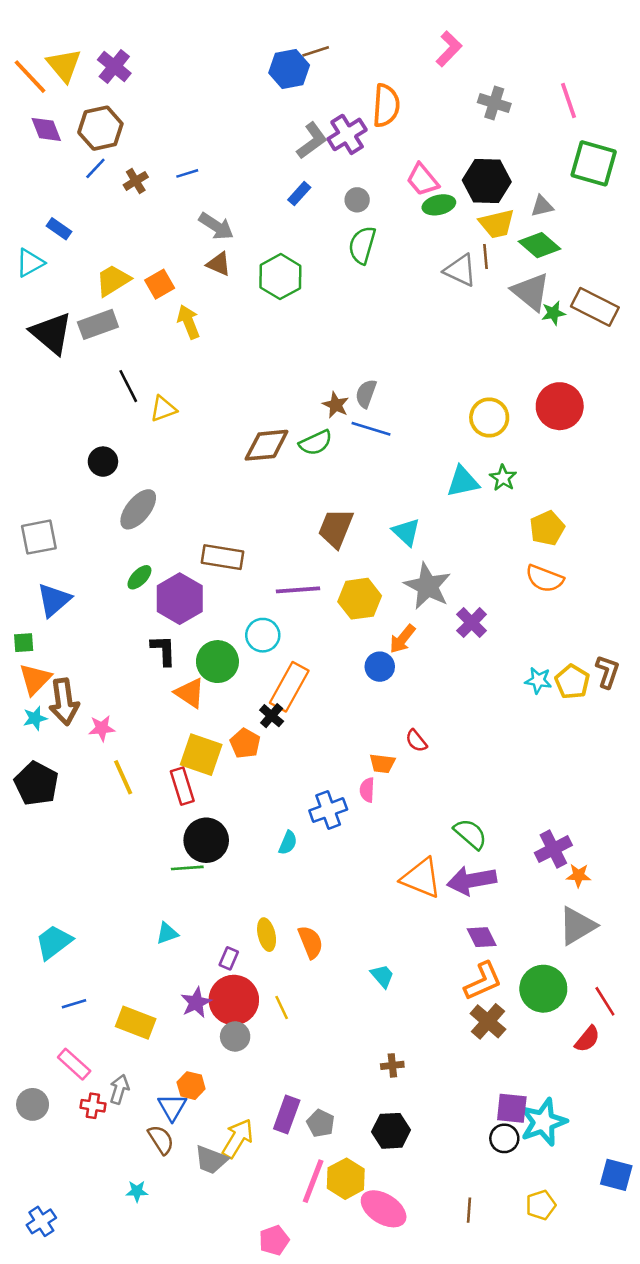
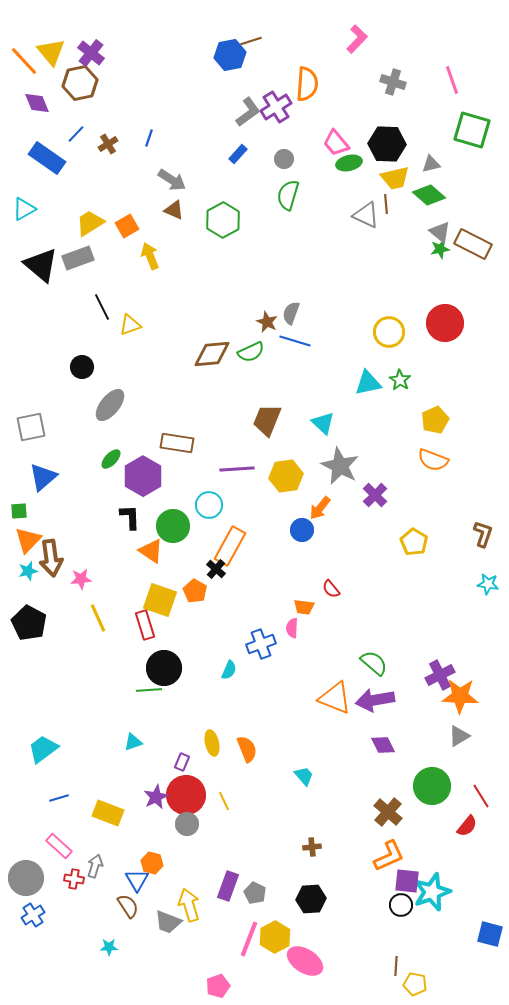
brown hexagon: (100, 128) -> (80, 83), moved
blue line: (187, 173) -> (149, 138), turned -54
blue rectangle: (59, 229) -> (47, 158), moved, size x1.8
gray triangle: (531, 292) -> (440, 232), moved, size x0.7
cyan star: (538, 680) -> (488, 584), moved
yellow pentagon: (572, 682) -> (414, 542), moved
orange star: (579, 875) -> (460, 696), size x1.8
gray triangle: (577, 926) -> (459, 736), size x0.7
orange L-shape: (483, 981) -> (389, 856), moved
gray circle: (33, 1104) -> (26, 878), size x1.4
yellow arrow: (238, 1138) -> (189, 905), turned -48
yellow pentagon: (541, 1205) -> (415, 984), moved, turned 30
brown line: (469, 1210) -> (396, 966), moved
blue cross: (41, 1221) -> (33, 915), moved

